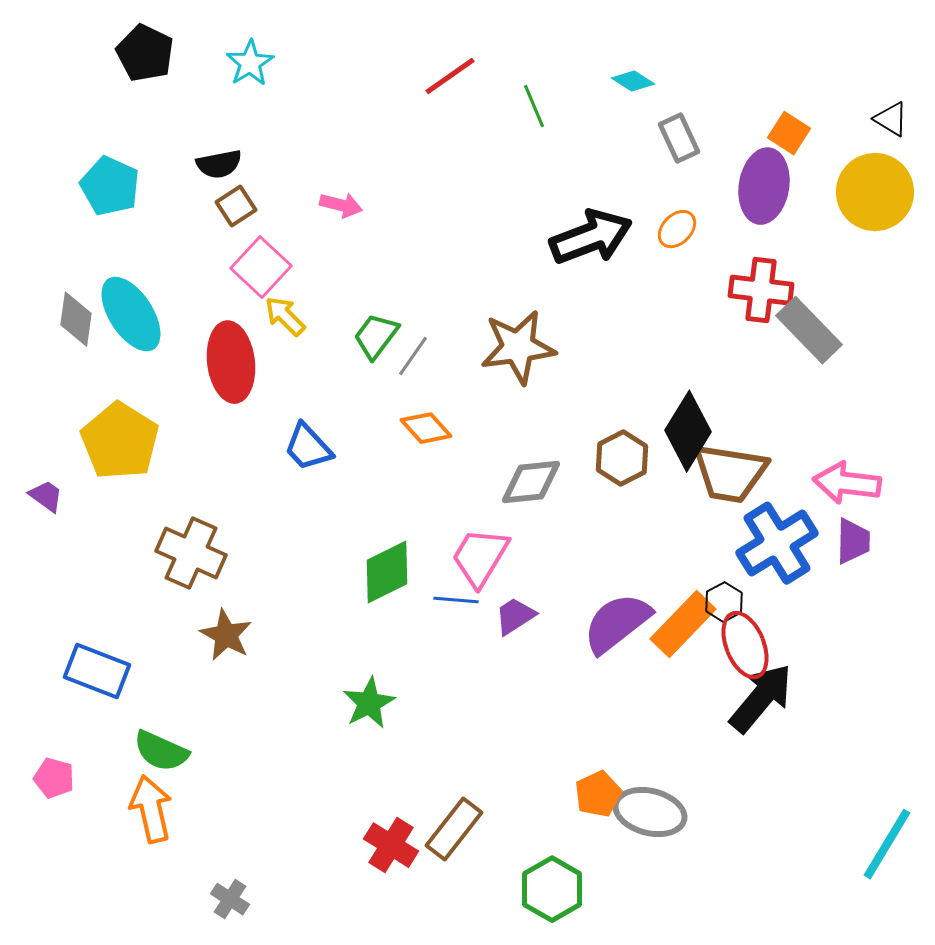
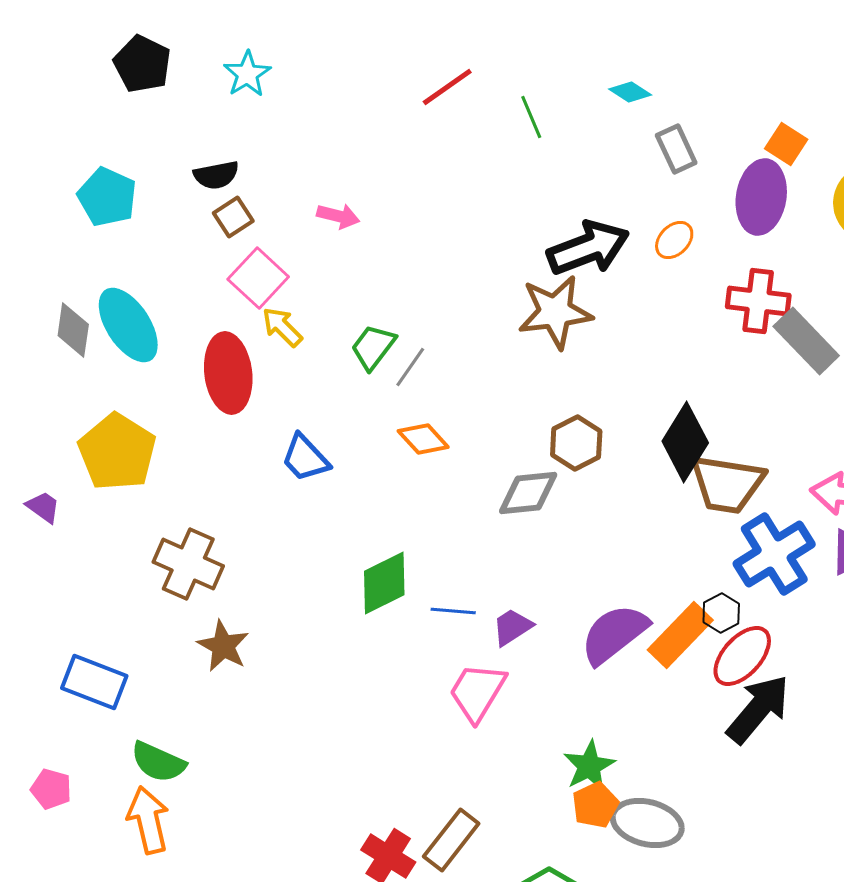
brown star: (518, 347) -> (555, 312), moved
brown hexagon: (622, 458) -> (576, 443), moved
pink trapezoid: (480, 557) -> (477, 692), moved
red ellipse: (745, 645) -> (742, 656), turned 64
green star: (369, 703) -> (589, 766), moved

